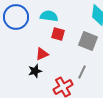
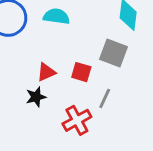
red square: (58, 34) -> (81, 72), moved

